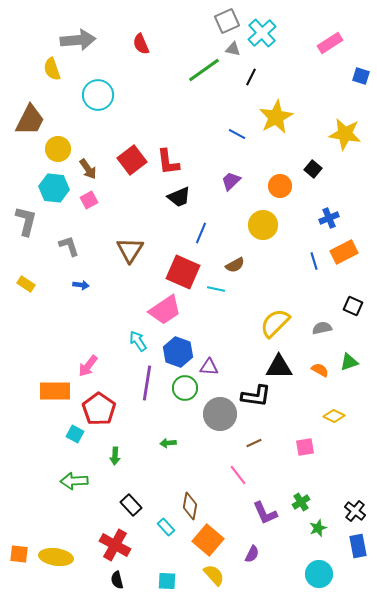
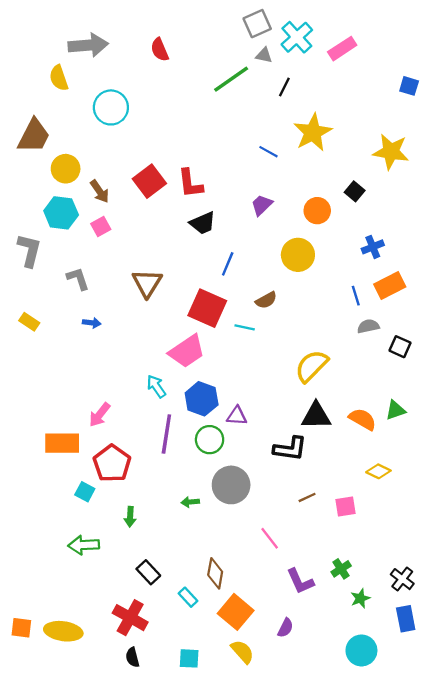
pink rectangle: (330, 43) -> (342, 49), moved
gray semicircle: (322, 328) -> (368, 326), moved
orange semicircle: (320, 370) -> (363, 419), size x1.4
gray circle: (220, 414) -> (231, 485), moved
brown line: (254, 443) -> (307, 497), moved

